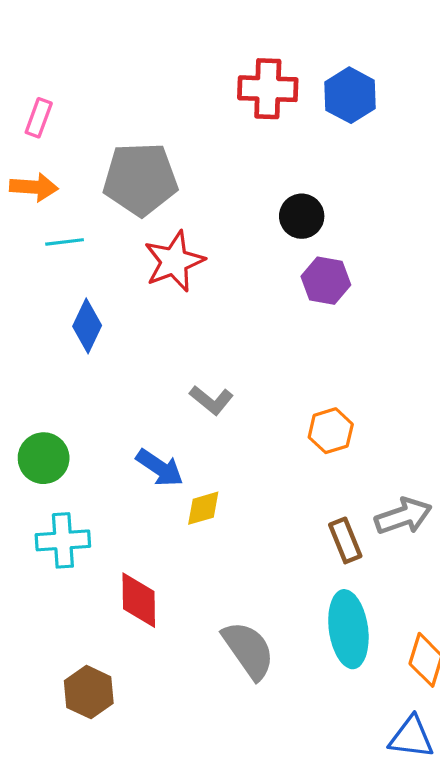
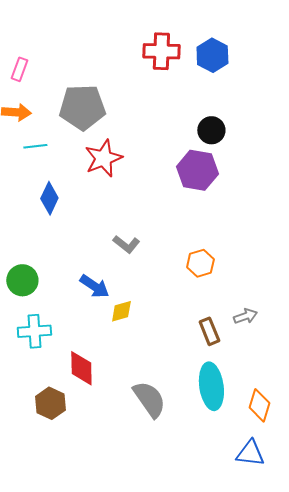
black circle: (302, 216) -> (211, 130), moved
purple hexagon: (326, 281) -> (197, 170), size x1.4
gray arrow: (403, 516) -> (245, 316), size x0.7
brown hexagon: (89, 692) -> (50, 403), moved

